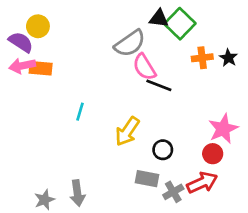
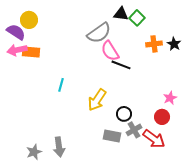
green square: (180, 24) -> (137, 18), size x0.7
pink star: (223, 129) -> (170, 98), size x0.6
red arrow: (202, 183) -> (154, 139), turned 60
gray cross: (173, 192) -> (134, 130), moved

